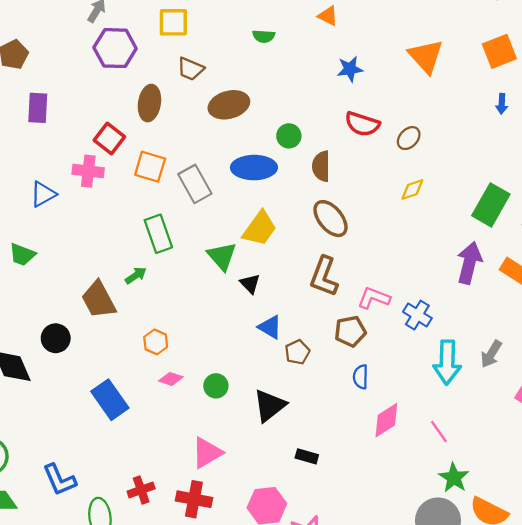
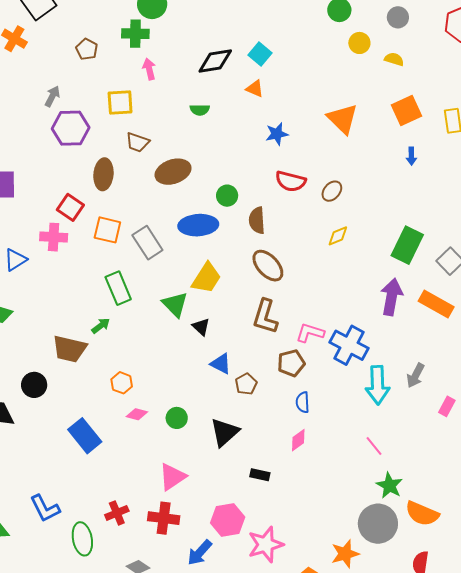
brown trapezoid: (99, 300) -> (70, 349), turned -45
blue cross: (417, 315) -> (349, 345), size x1.5
pink diamond: (386, 420) -> (298, 440), moved, size x0.7

